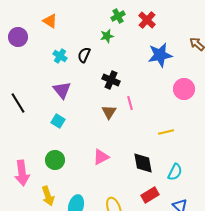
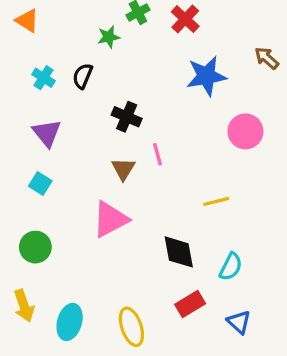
green star: (107, 36) -> (109, 37), moved
pink triangle: (101, 157) -> (110, 219), moved, size x1.4

